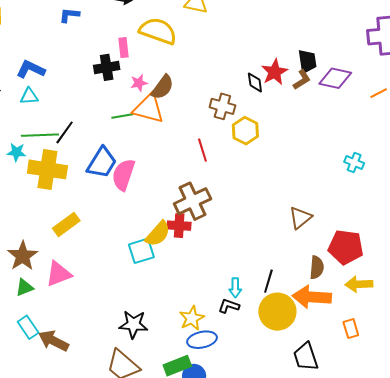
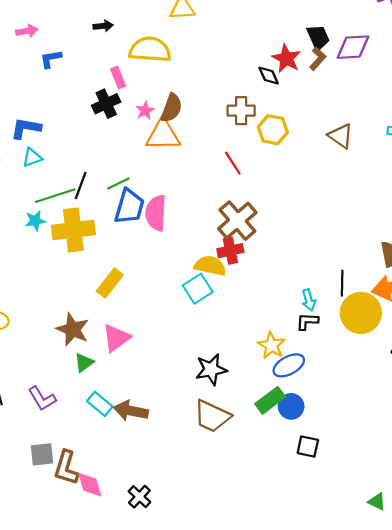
green line: (122, 116) -> (118, 184), moved
brown triangle: (300, 218) -> (341, 136), moved, turned -30
yellow semicircle: (158, 234) -> (210, 266), turned -104

